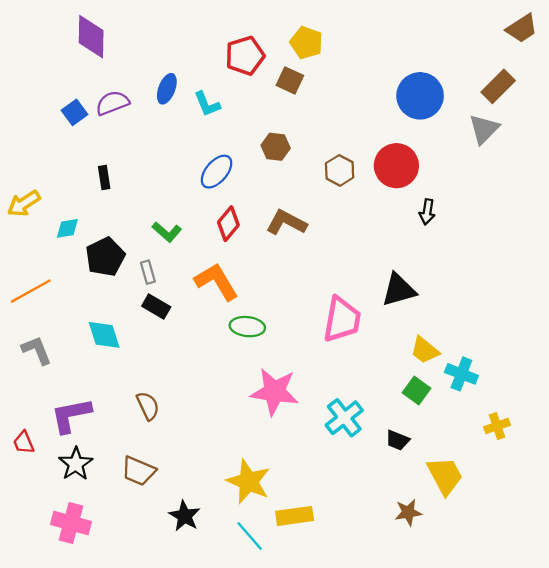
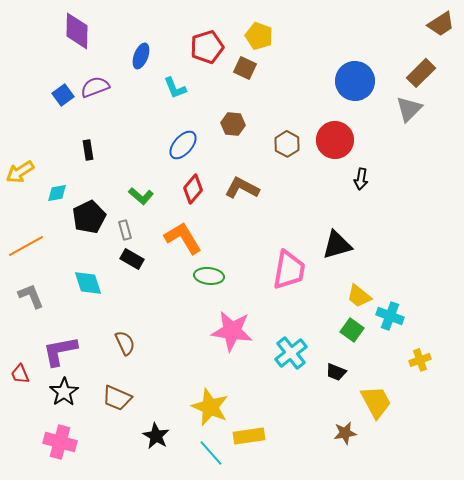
blue ellipse: (167, 89) -> (141, 56), moved

